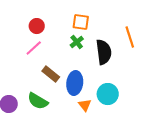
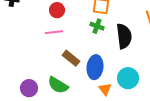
green cross: (77, 42) -> (97, 26), turned -32
pink line: (34, 48) -> (54, 32), turned 36

